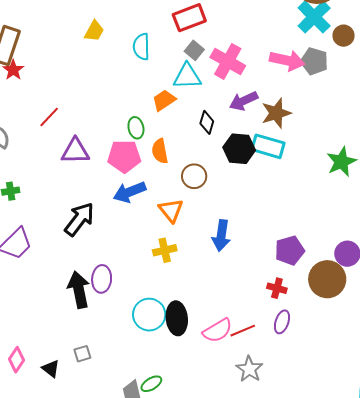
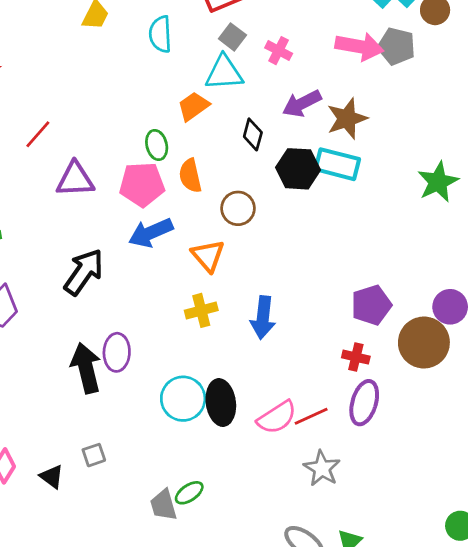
pink cross: (228, 61) -> (279, 51), size x0.6
blue arrow: (221, 235) -> (263, 318), moved
purple ellipse: (282, 322) -> (364, 403), size x1.4

